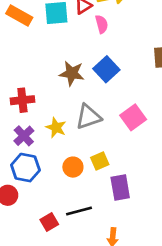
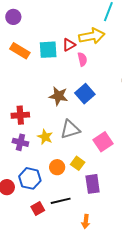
pink square: (133, 117) -> (103, 142), moved
purple cross: (24, 136) -> (20, 142), turned -35
yellow square: (100, 161) -> (78, 163), turned -32
blue hexagon: (25, 168) -> (30, 178), moved

